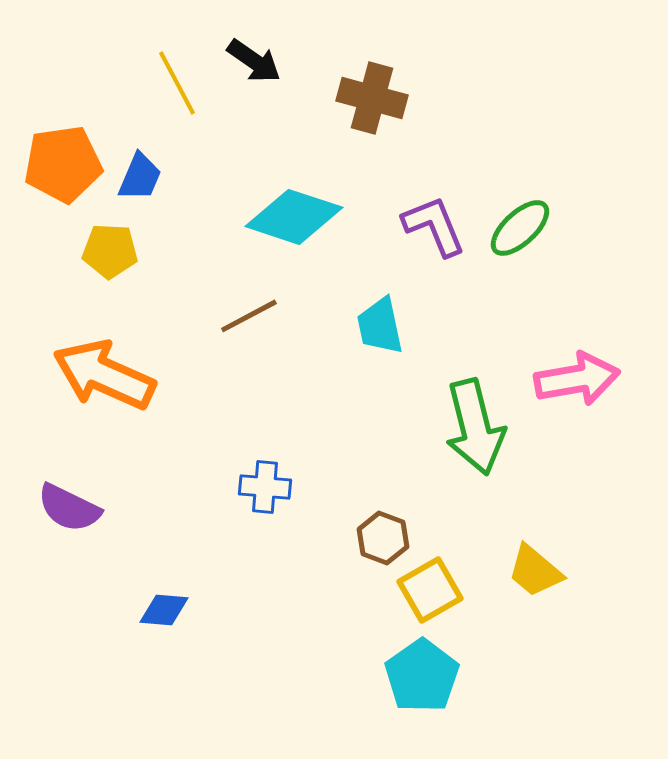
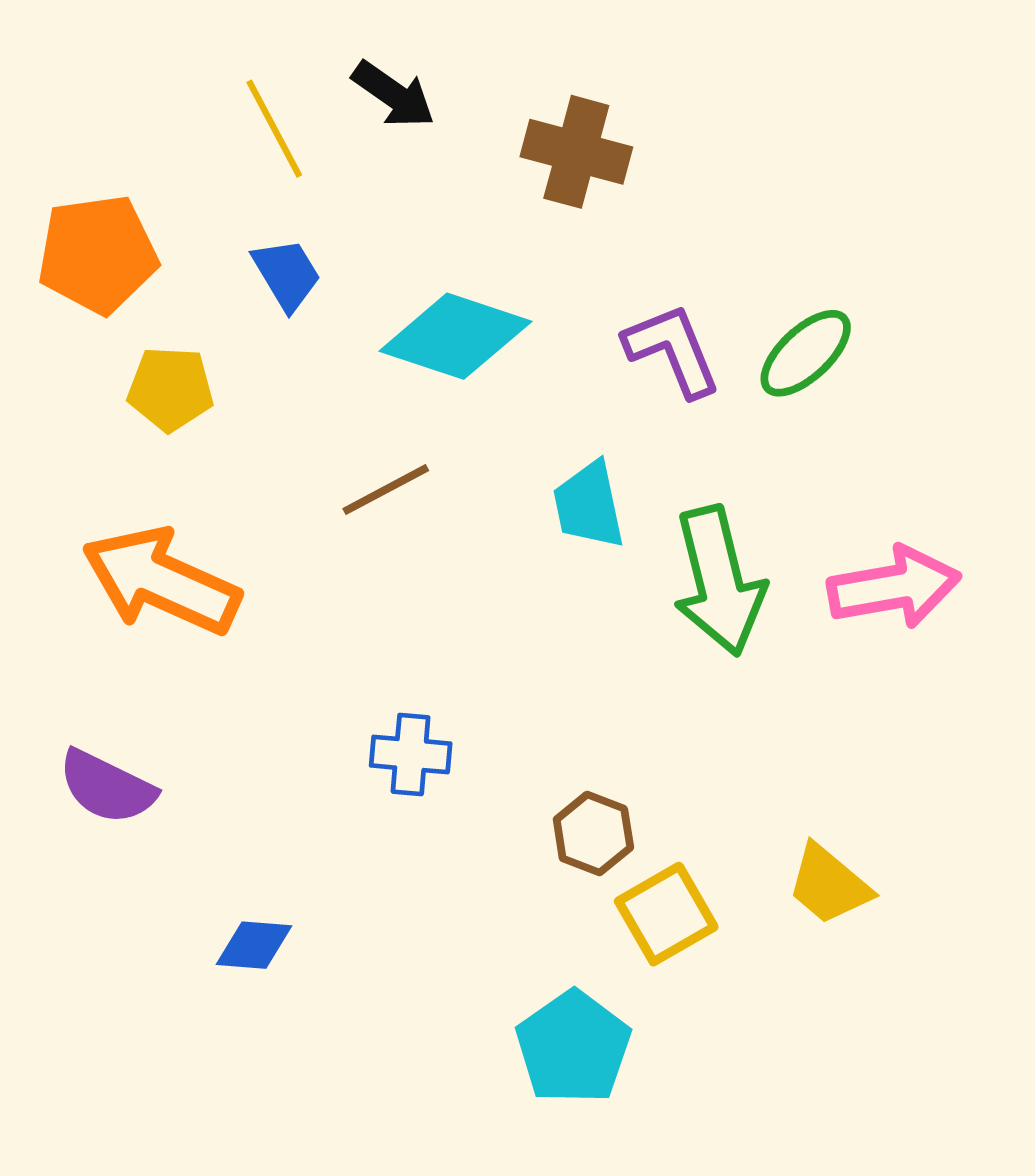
blue trapezoid: (140, 177) -> (287, 274), moved, turned -54
green arrow: (475, 427) -> (719, 581), moved
cyan pentagon: (422, 676) -> (573, 1047), moved

